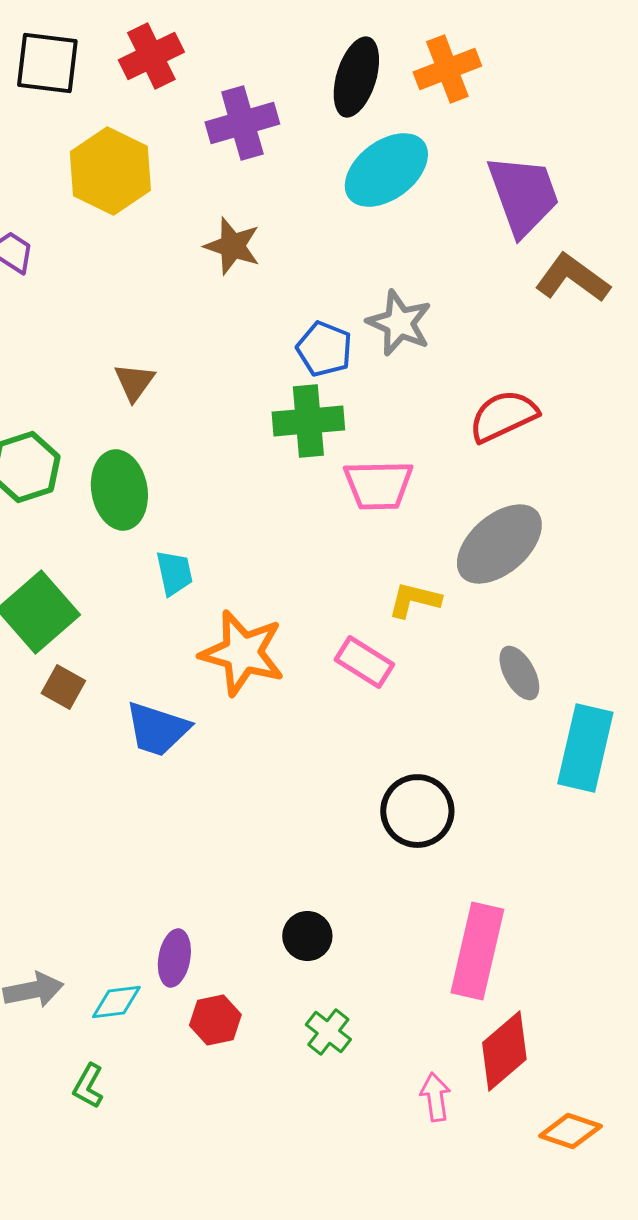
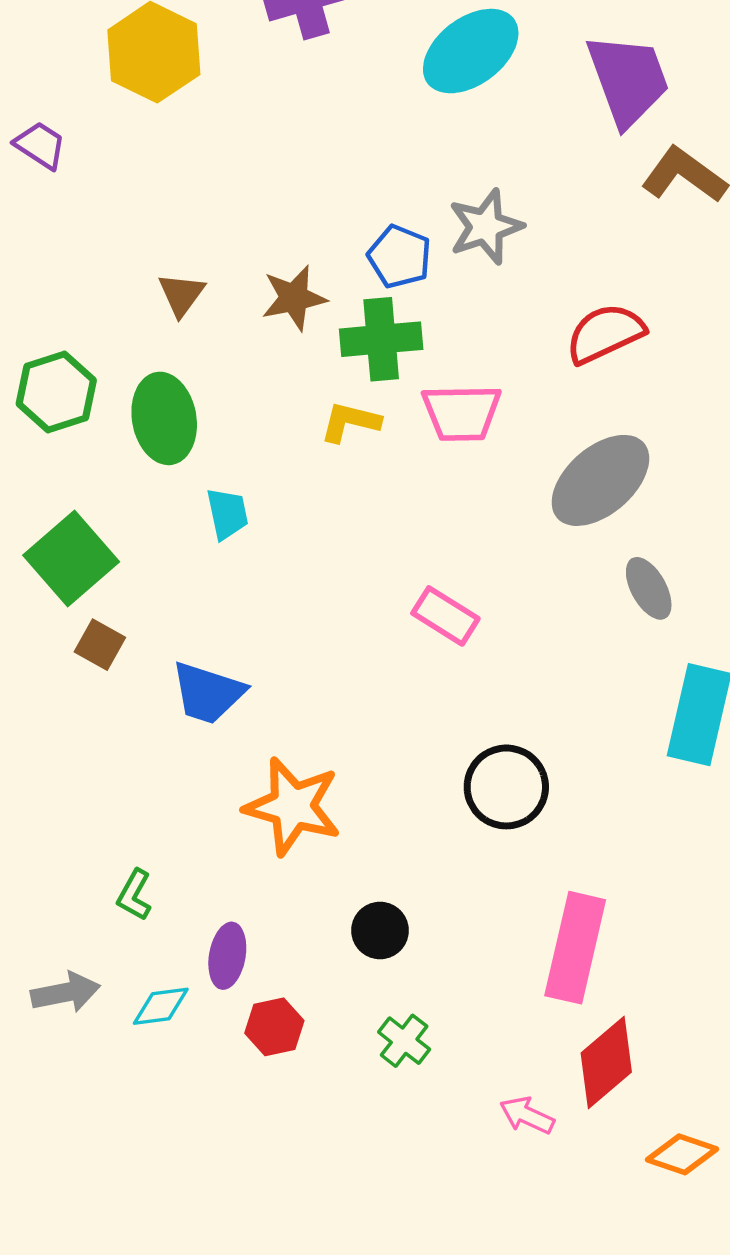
brown star: (232, 246) -> (294, 298), moved, turned -30
gray star: (399, 323) -> (486, 227), turned 30
yellow L-shape: (414, 600) -> (350, 422), moved
orange star: (242, 653) -> (293, 806), moved
gray ellipse: (519, 673) -> (649, 588), moved
green L-shape: (88, 1086) -> (134, 895), moved
pink arrow: (435, 1097) -> (527, 1115), turned -57

